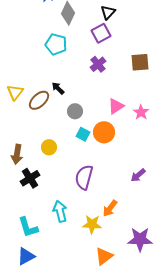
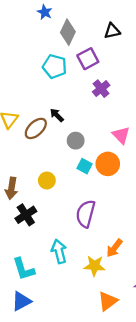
black triangle: (108, 12) -> (112, 31), turned 35
purple square: (101, 33) -> (88, 59), moved
pink triangle: (116, 106) -> (121, 135), turned -42

